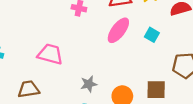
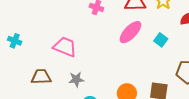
gray star: (89, 84) -> (76, 79), moved

